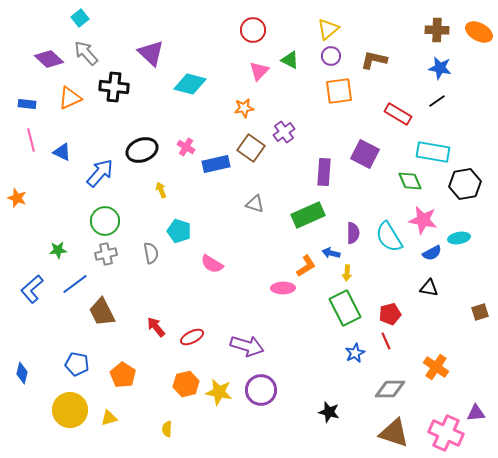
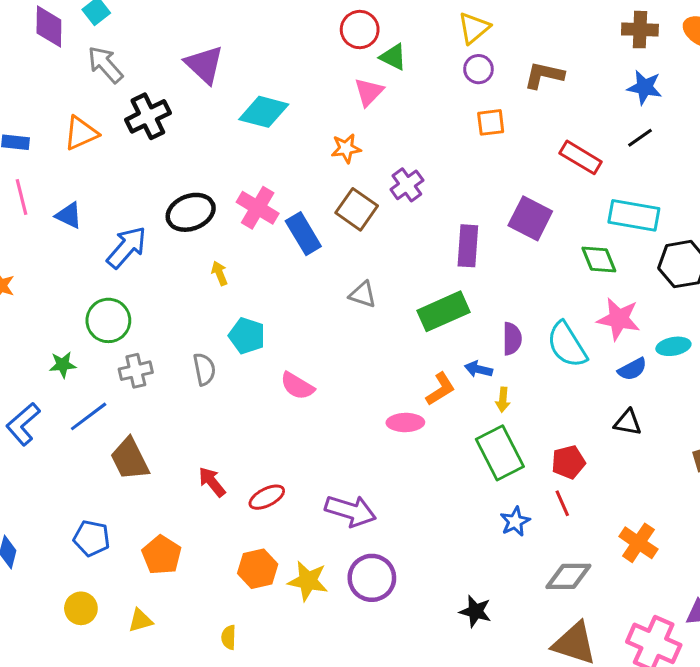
purple diamond: (49, 59) -> (49, 26), moved, turned 48
green triangle: (290, 60) -> (393, 57), moved
black cross: (114, 87) -> (148, 116), turned -32
orange square: (339, 91) -> (491, 122), size x0.7
pink cross: (186, 147) -> (258, 208), size x1.5
blue rectangle: (216, 164) -> (303, 234), turned 72
green circle: (105, 221) -> (108, 320), moved
yellow circle: (70, 410) -> (81, 608), size x0.6

